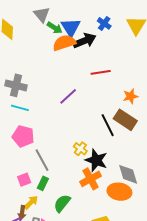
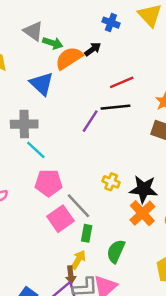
blue triangle: (71, 27) -> (42, 84), moved
black arrow: (84, 41) -> (93, 49), size x0.6
cyan line: (20, 108) -> (36, 150), turned 42
black line: (108, 125) -> (116, 107), moved, turned -55
yellow cross: (80, 149) -> (111, 182), moved
pink square: (24, 180) -> (60, 219), moved, size x1.5

